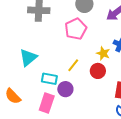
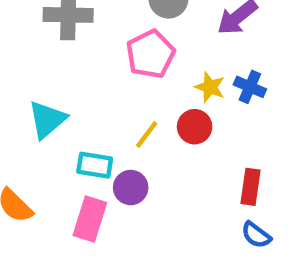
yellow star: (103, 53) -> (210, 87), moved
red circle: (98, 71) -> (195, 127), moved

